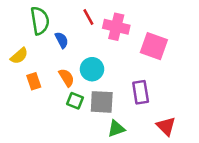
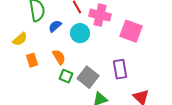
blue semicircle: (62, 40) -> (55, 26), turned -104
cyan circle: (92, 69) -> (80, 33), moved
gray square: (102, 102) -> (88, 77), turned 35

